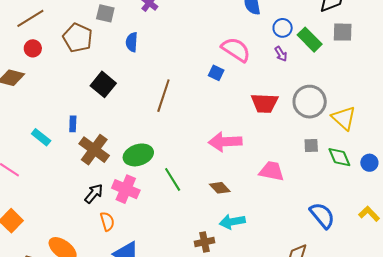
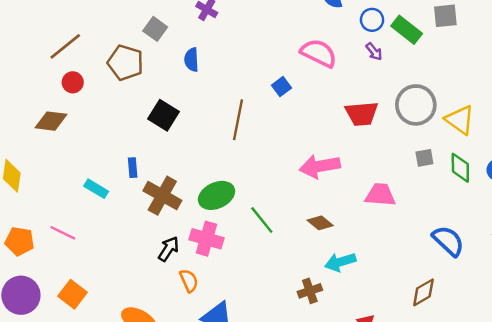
gray square: (105, 13) -> (155, 29), turned 30
blue square: (216, 73) -> (281, 87), moved, turned 35
green diamond: (339, 157) -> (460, 168), turned 30

